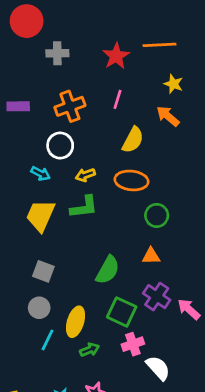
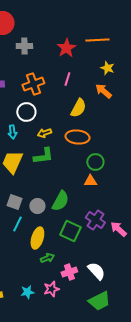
cyan arrow: (41, 173) -> (12, 132), turned 56
orange triangle: (151, 256) -> (90, 181), moved
gray circle: (39, 308) -> (37, 206), moved
cyan line: (48, 340) -> (17, 224), moved
pink cross: (133, 344) -> (69, 272), moved

